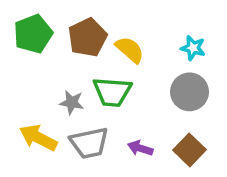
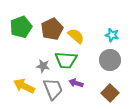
gray trapezoid: (89, 143) -> (53, 89), turned -100
purple arrow: (140, 148) -> (76, 83), moved

